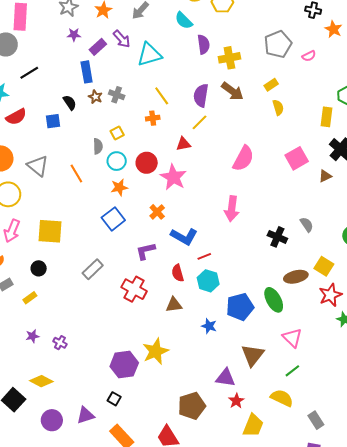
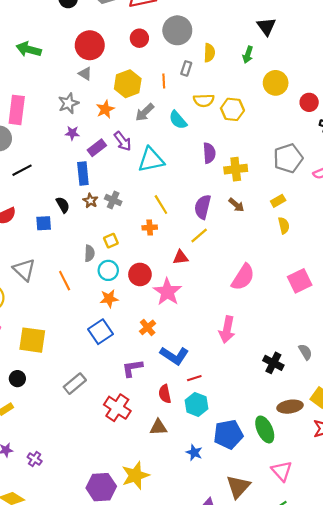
cyan semicircle: (184, 21) -> (178, 120), moved
brown arrow: (232, 91) -> (236, 205), size x0.7

